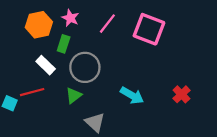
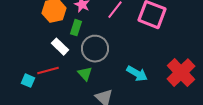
red cross: (181, 94) -> (181, 73), size x1.8
green triangle: (74, 95) -> (85, 74), turned -35

